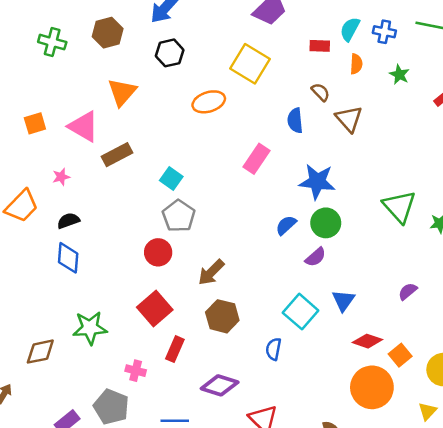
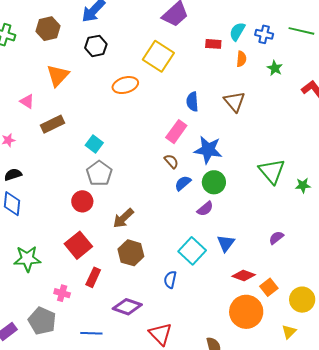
brown semicircle: (321, 92) -> (171, 161), moved
pink triangle: (84, 126) -> (27, 101), size x0.6
pink rectangle: (256, 159) -> (176, 132), moved

